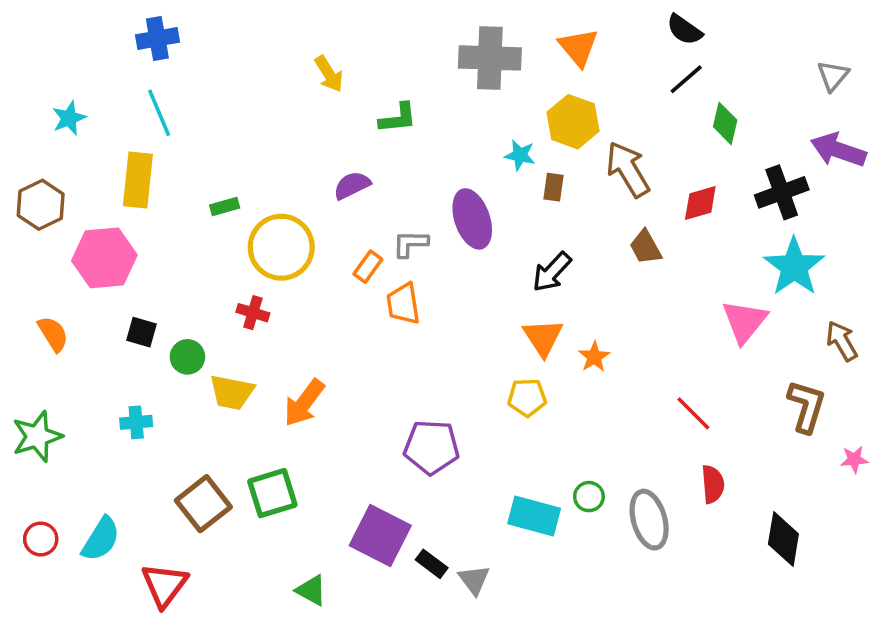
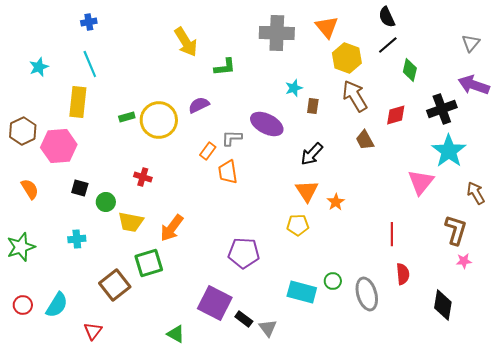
black semicircle: (684, 30) -> (387, 17), turned 30
blue cross: (157, 39) -> (89, 22), size x0.7
yellow arrow: (329, 74) -> (186, 42), size x1.4
yellow hexagon: (573, 122) -> (347, 58), moved
cyan star: (520, 155) -> (294, 88), turned -30
brown hexagon: (41, 205) -> (23, 131), moved
purple ellipse: (472, 219) -> (267, 124), turned -44
yellow circle: (281, 247) -> (159, 120), moved
red line: (693, 413) -> (392, 234), turned 45
pink star: (854, 459) -> (464, 261), moved
green square: (272, 493) -> (149, 263), moved
red triangle: (164, 585) -> (93, 331), size x0.7

